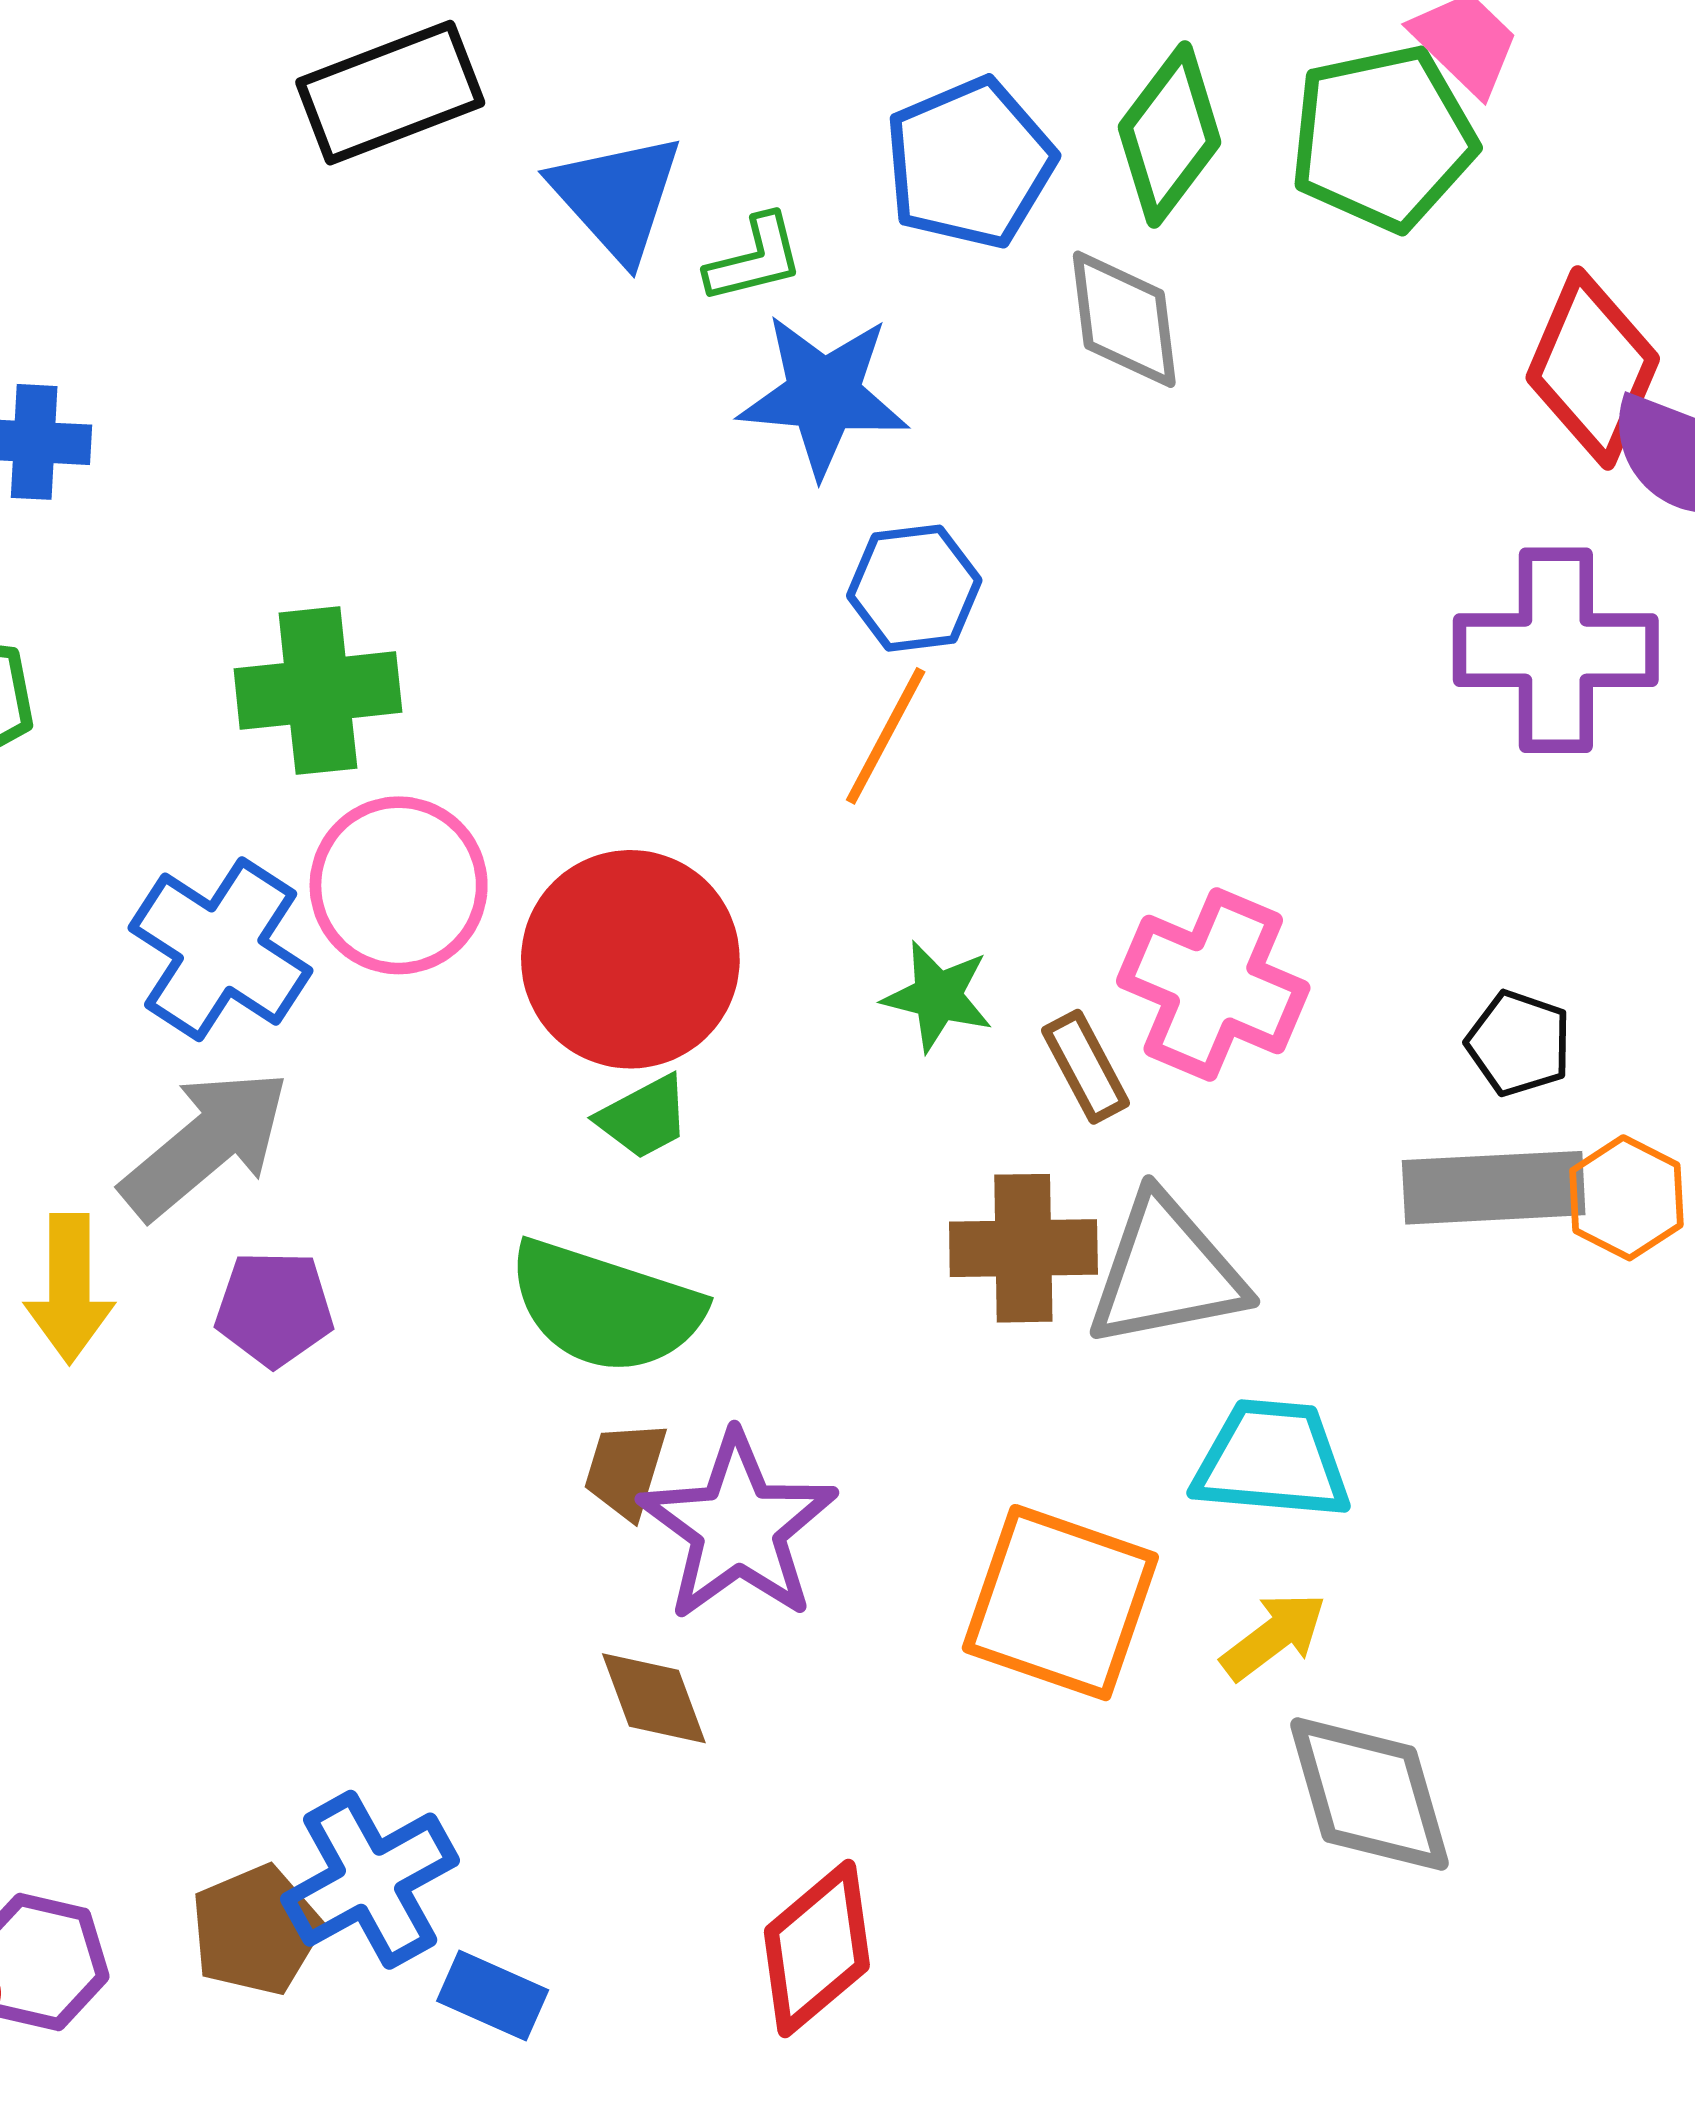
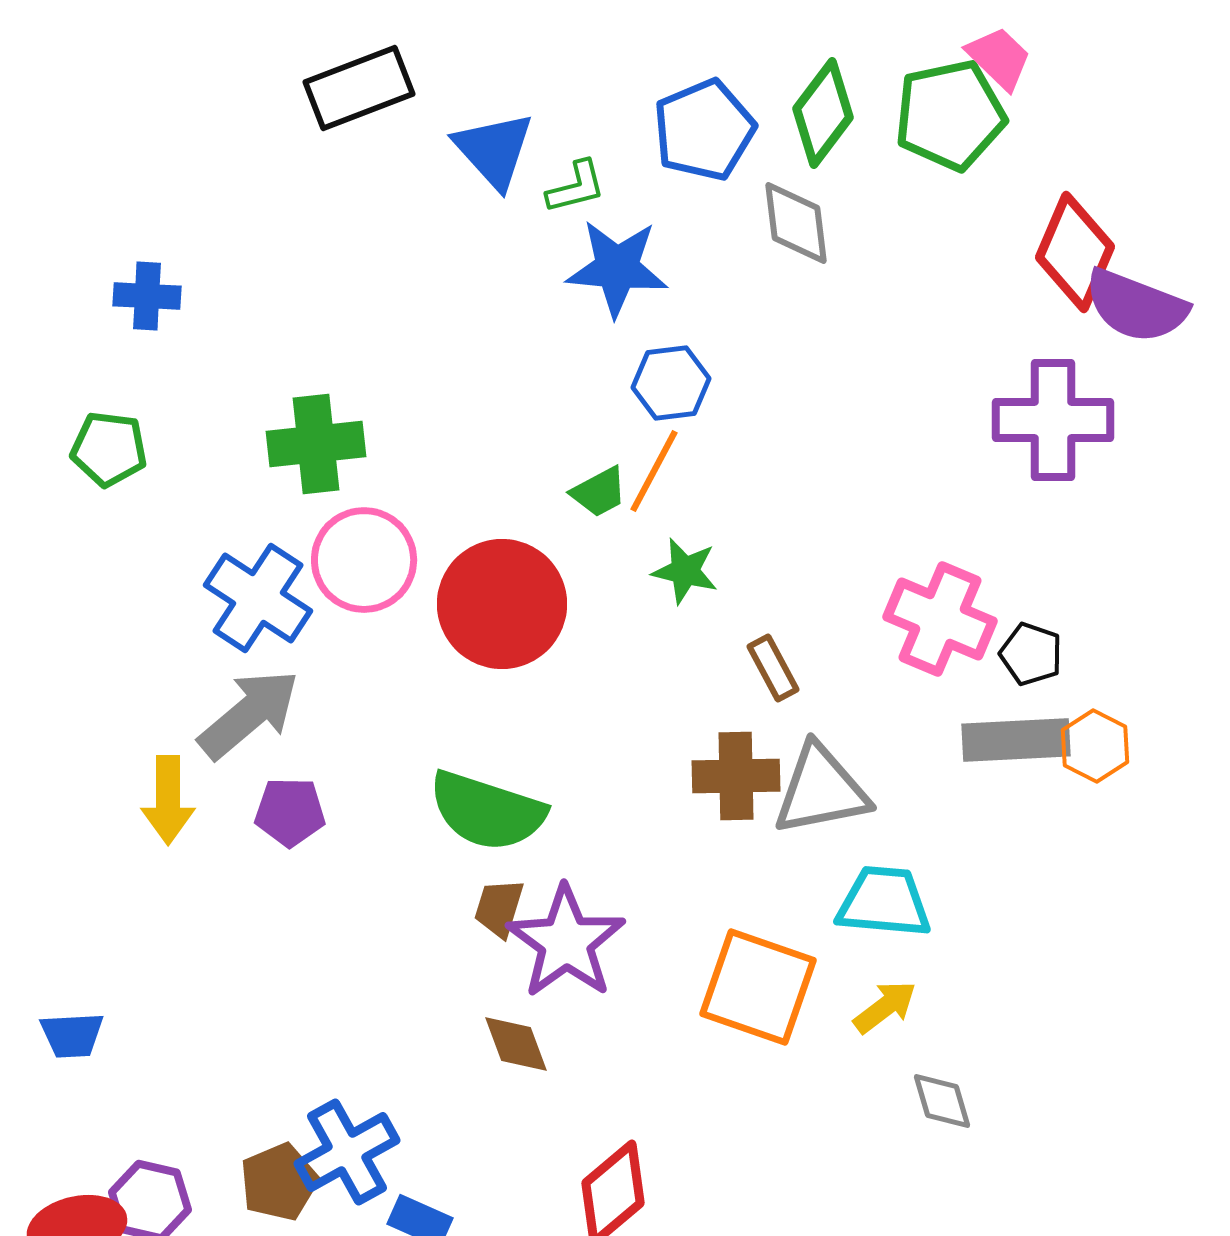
pink cross: (1213, 984) -> (940, 619), moved
green star: (938, 996) -> (685, 571), moved
green trapezoid: (644, 1117) -> (599, 492), moved
gray diamond: (1369, 1794) -> (942, 1101), size x0.6

